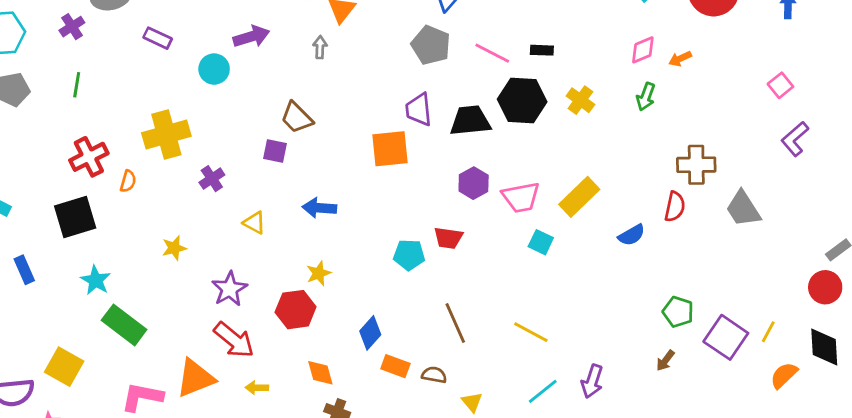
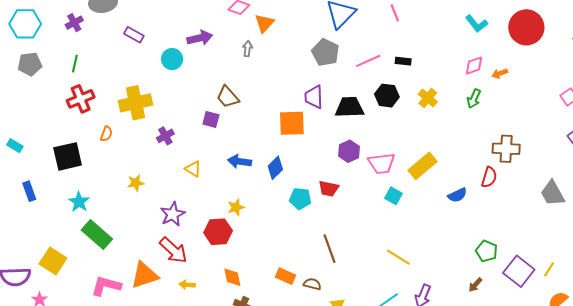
pink line: (492, 53) -> (368, 61), turned -55
black hexagon: (522, 101) -> (387, 96), size x0.7
red cross: (89, 157) -> (81, 99), moved
gray trapezoid: (743, 209) -> (553, 193), moved
yellow line: (531, 332) -> (398, 257), moved
blue diamond: (370, 333) -> (275, 168), moved

